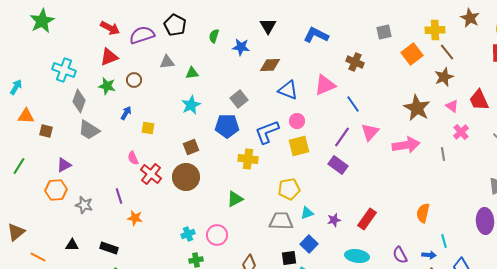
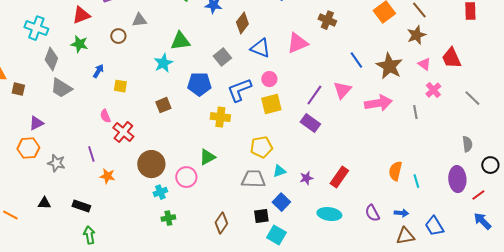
brown diamond: (270, 65) -> (242, 23), turned -50
green triangle: (192, 73) -> (180, 41), moved, size x1.5
brown circle: (134, 80) -> (118, 36), moved
gray square: (239, 99) -> (222, 57), moved
blue line: (353, 104) -> (356, 60), moved
brown circle: (186, 177) -> (151, 164), moved
pink circle: (217, 235) -> (186, 177), moved
cyan line: (444, 241) -> (416, 181), moved

